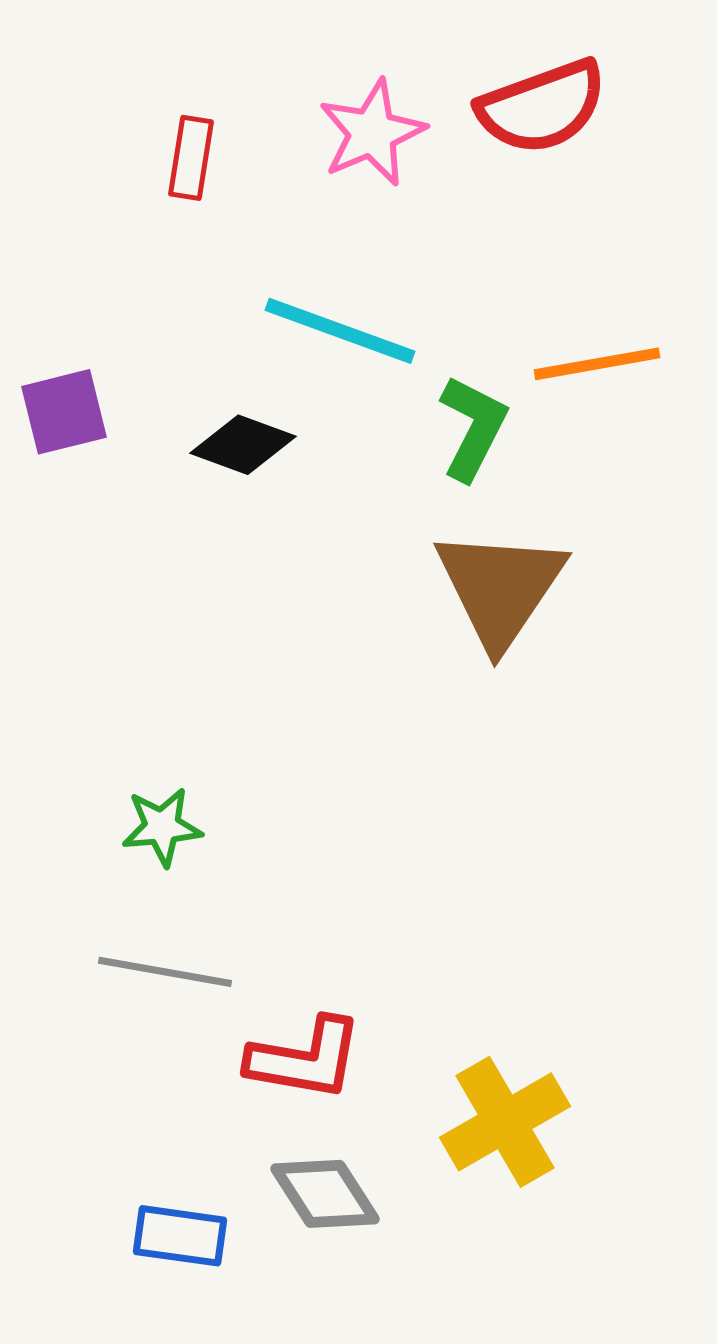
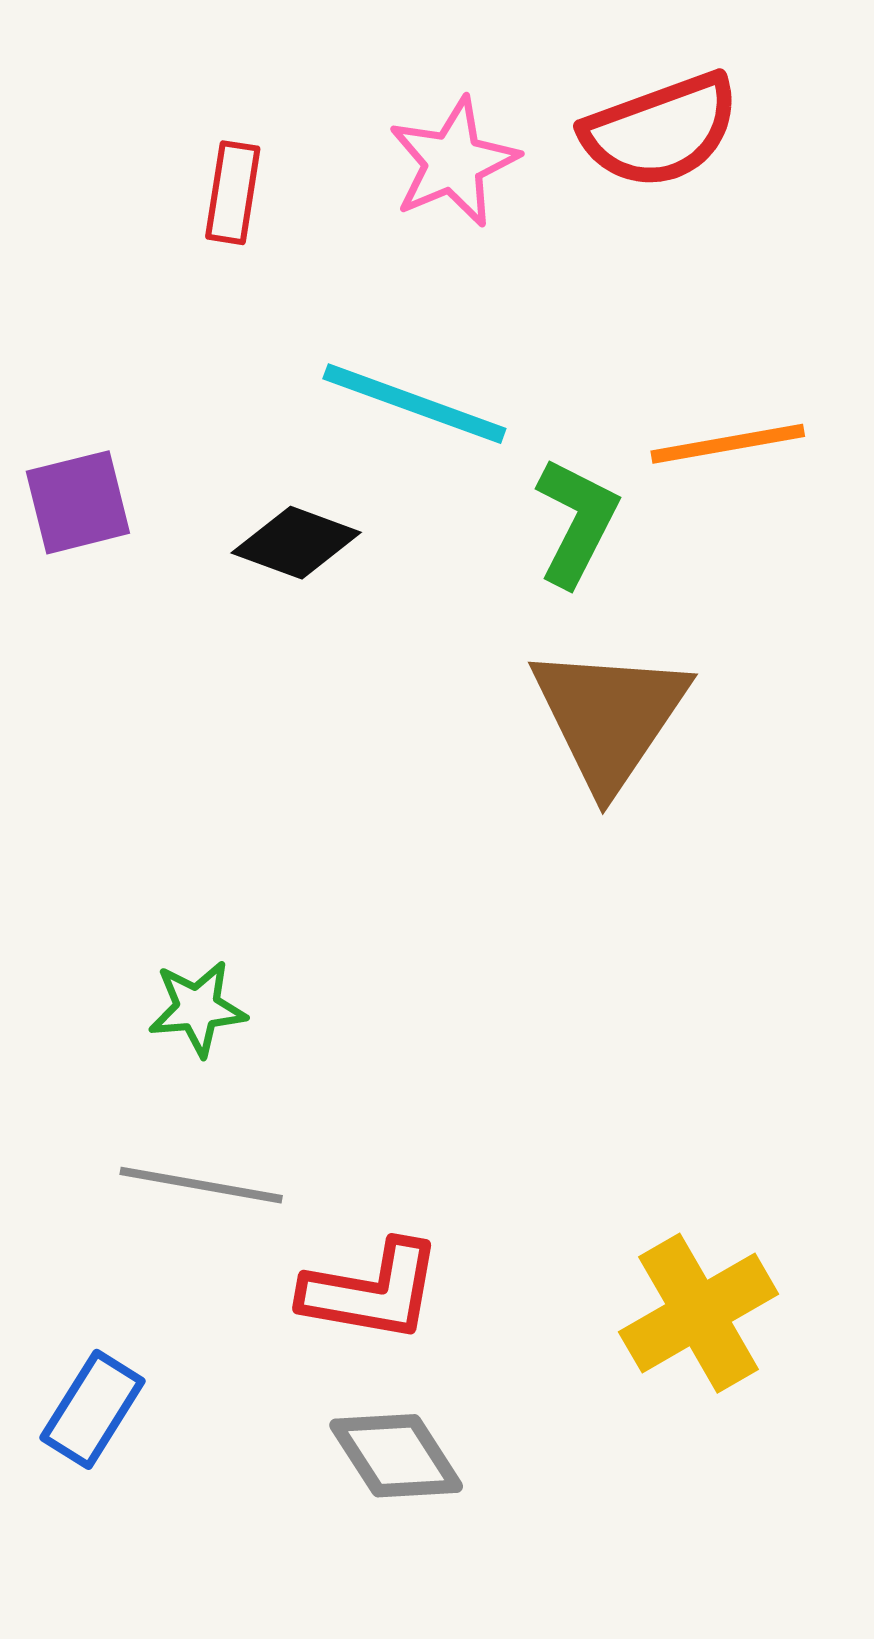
yellow cross: (505, 1122) -> (699, 1313), moved
blue rectangle: (180, 1236) -> (93, 1409), moved, turned -66

